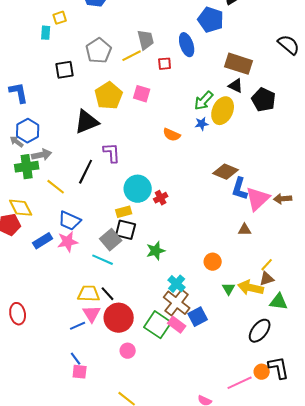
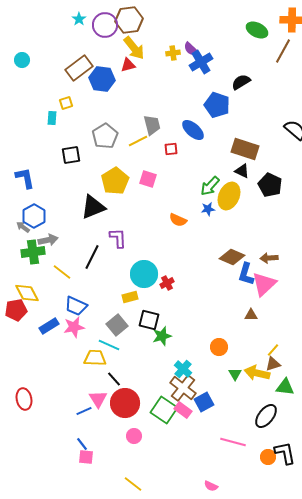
blue ellipse: (187, 45) -> (193, 130), turned -30
brown arrow: (283, 199) -> (269, 258), moved
black square: (126, 230) -> (149, 320), moved
yellow trapezoid: (89, 294) -> (95, 358), moved
pink line: (240, 383) -> (233, 442), moved, turned 40

